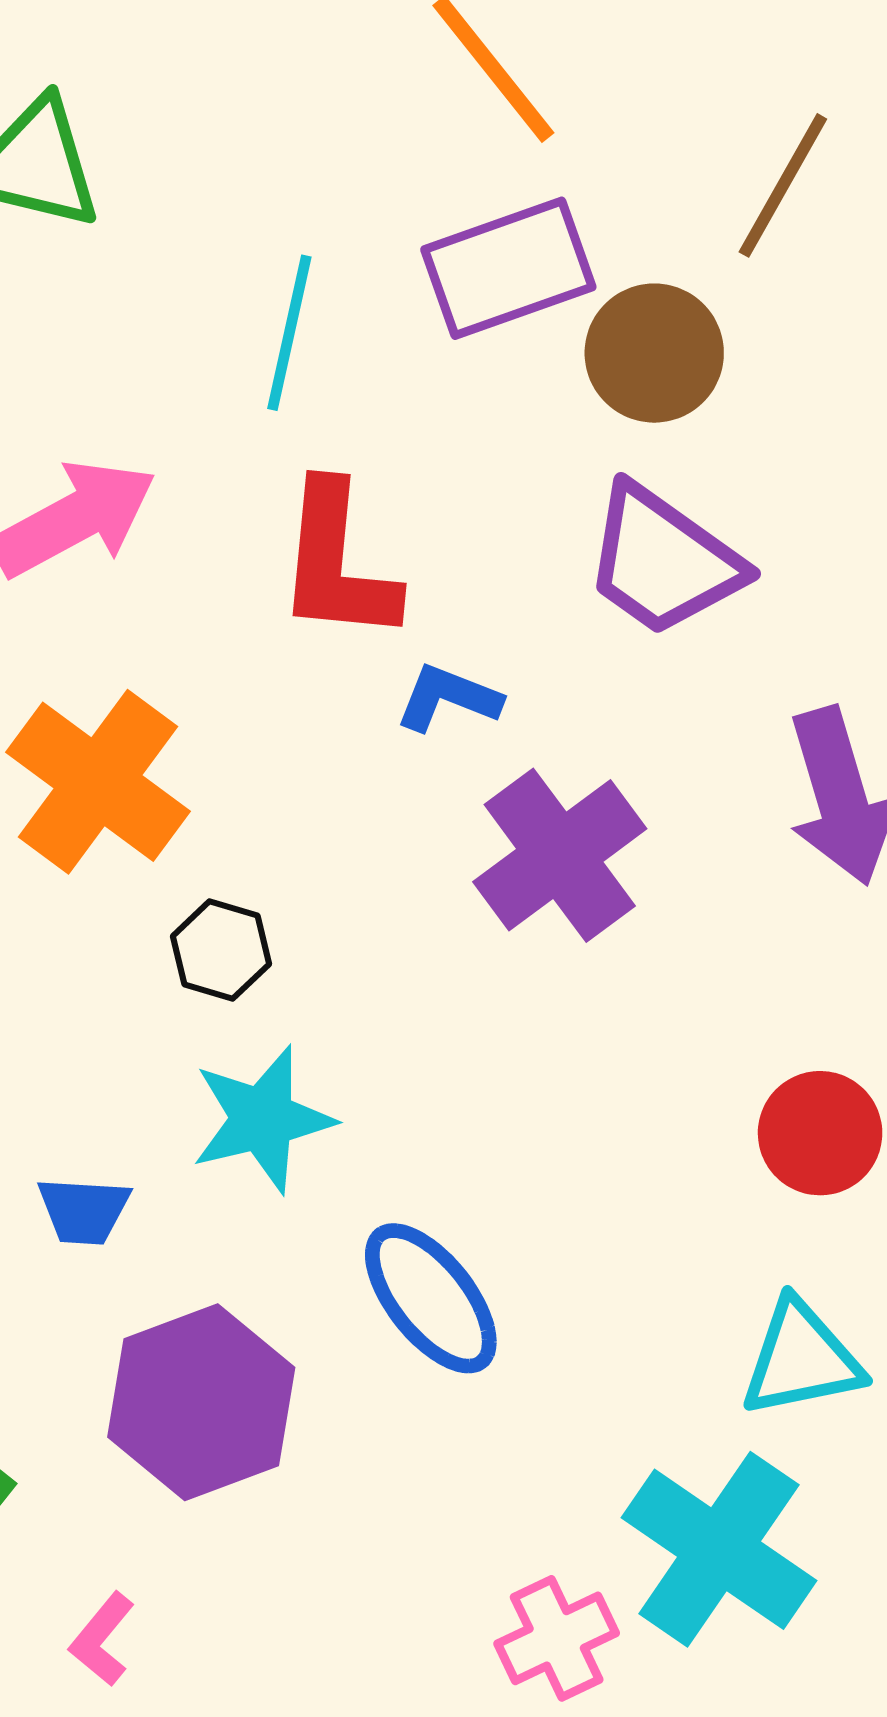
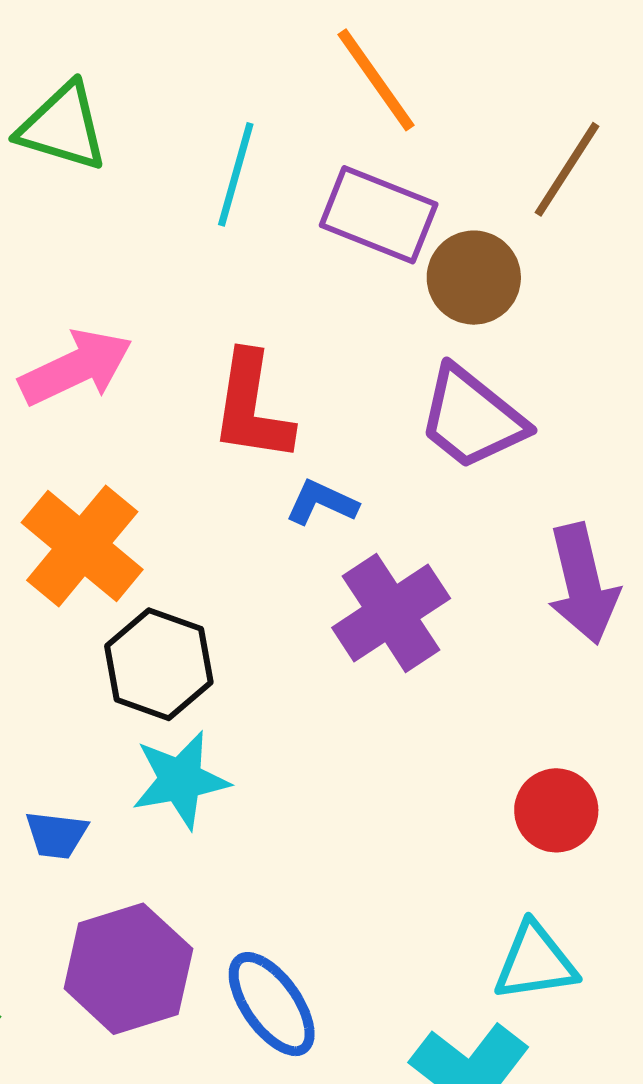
purple rectangle: (508, 268) -> (379, 215), turned 38
cyan line: (289, 333) -> (236, 174), moved
black hexagon: (221, 950) -> (159, 664), size x1.6
blue ellipse: (431, 1298) -> (272, 1004), moved

